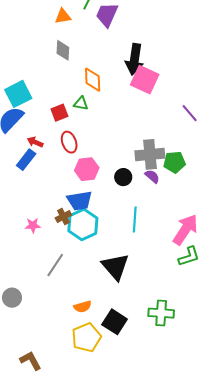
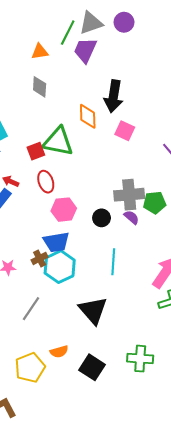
orange diamond: (93, 80) -> (88, 116), moved
pink square: (145, 80) -> (125, 131), moved, size x0.7
green triangle: (81, 103) -> (58, 142), size x2.0
yellow pentagon: (86, 337) -> (30, 368), moved

